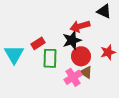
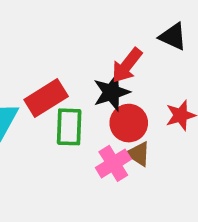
red arrow: (80, 26) -> (127, 65), turned -36
red rectangle: (38, 43) -> (46, 98), size x1.5

